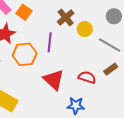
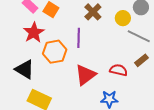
yellow circle: (85, 29) -> (123, 18), moved
red triangle: (54, 80) -> (85, 75), turned 45

